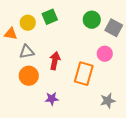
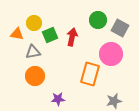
green square: (50, 17) -> (50, 35), moved
pink circle: (105, 54) -> (111, 54), size x1.5
red arrow: (55, 61) -> (72, 37), moved

